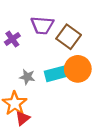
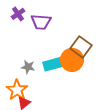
brown square: (69, 37) -> (81, 47), moved
purple cross: (12, 39) -> (18, 14), moved

